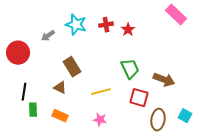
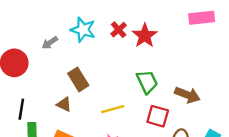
pink rectangle: (176, 15) -> (202, 18), turned -50
red cross: (106, 25) -> (119, 30), turned -32
red star: (128, 30) -> (145, 36), size x1.5

